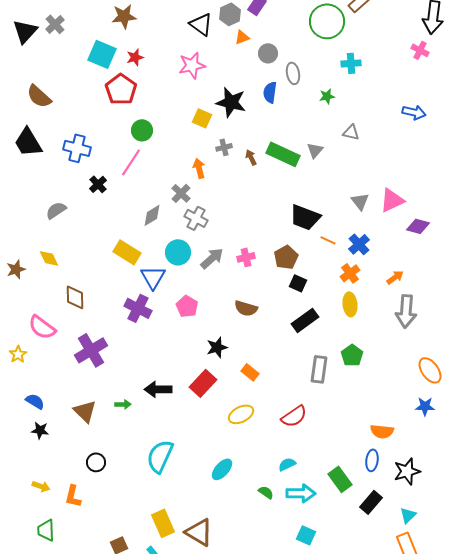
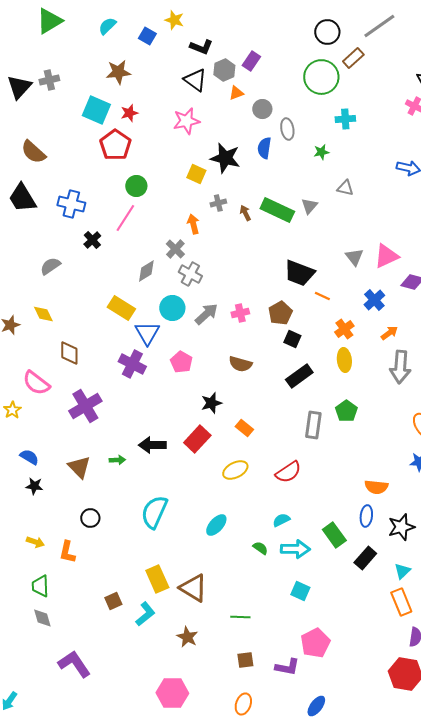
gray cross: (55, 24) -> (49, 80), turned 30
blue cross: (359, 244) -> (374, 300), moved

